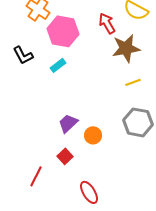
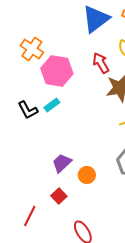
black L-shape: (23, 55) -> (28, 110), moved

